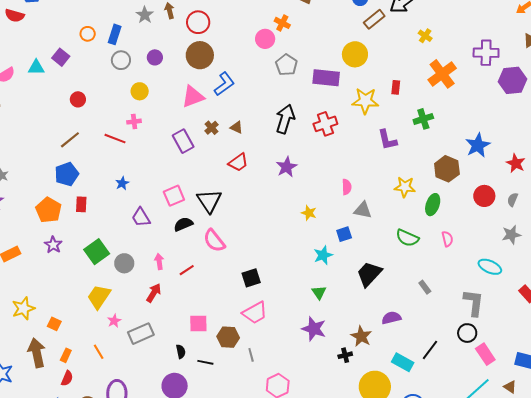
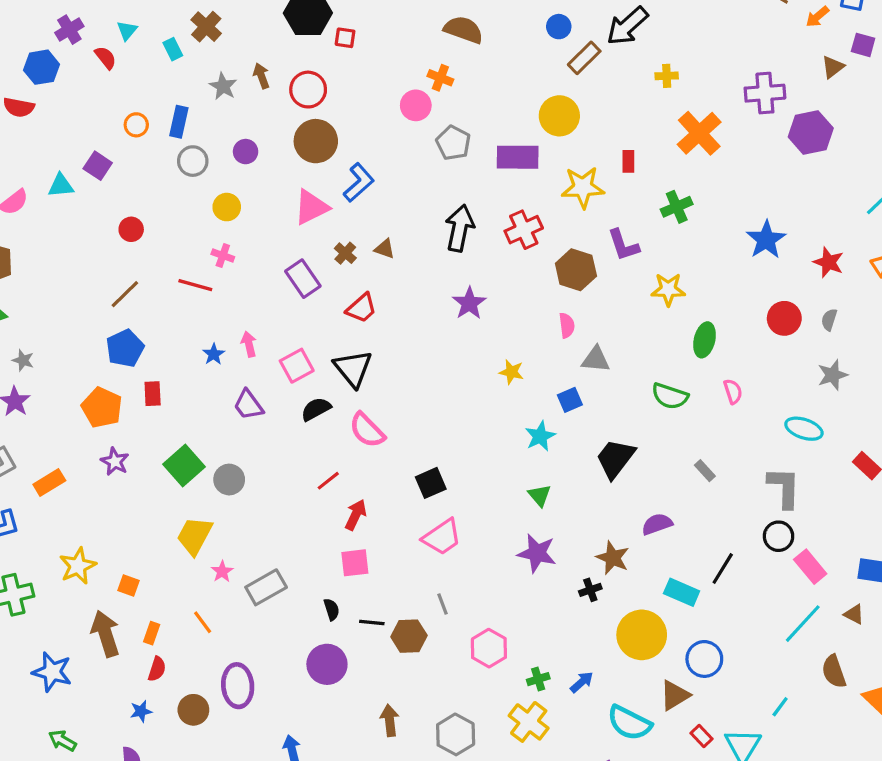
yellow cross: (425, 36) -> (667, 76), turned -32
pink cross: (134, 122) -> (223, 255), turned 32
red trapezoid: (238, 162) -> (362, 308), moved
brown hexagon: (447, 169) -> (576, 270), moved
yellow star: (405, 187) -> (668, 289), moved
pink arrow: (159, 261) -> (249, 344), moved
red arrow: (154, 293) -> (356, 515), moved
brown hexagon: (228, 337) -> (409, 636), moved

